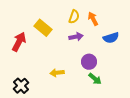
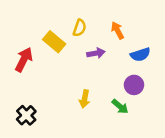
yellow semicircle: (74, 17) -> (79, 28), moved
purple circle: (89, 62) -> (134, 85), moved
yellow arrow: (57, 73) -> (85, 99), moved, turned -72

